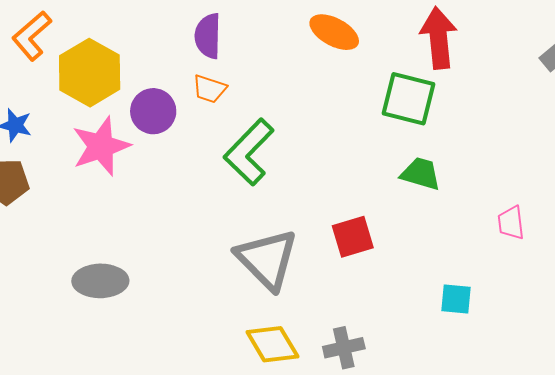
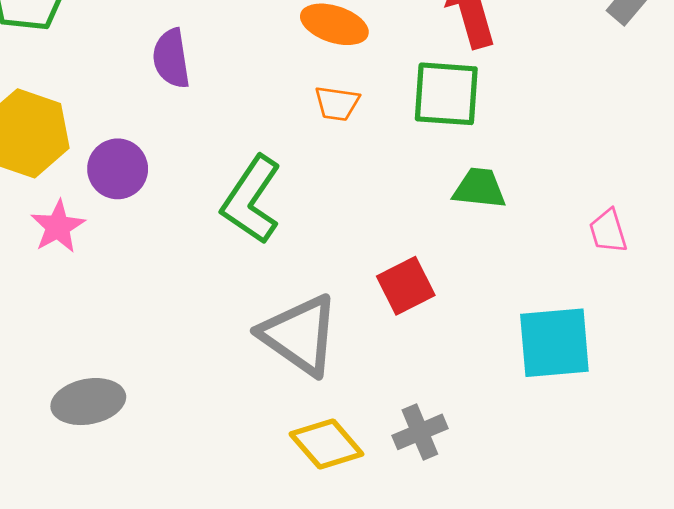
orange trapezoid: (209, 89) -> (337, 103), moved
pink star: (101, 146) -> (58, 227), size x0.7
cyan square: (456, 299) -> (554, 343), size x1.8

